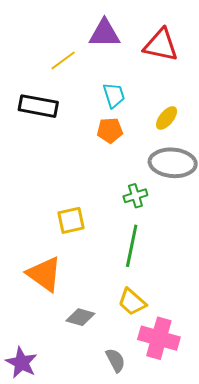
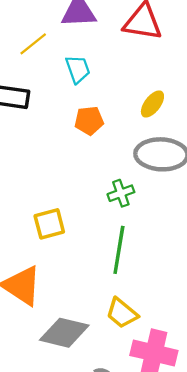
cyan trapezoid: (114, 95) -> (78, 69), moved
gray diamond: (80, 317) -> (64, 333), size x1.5

